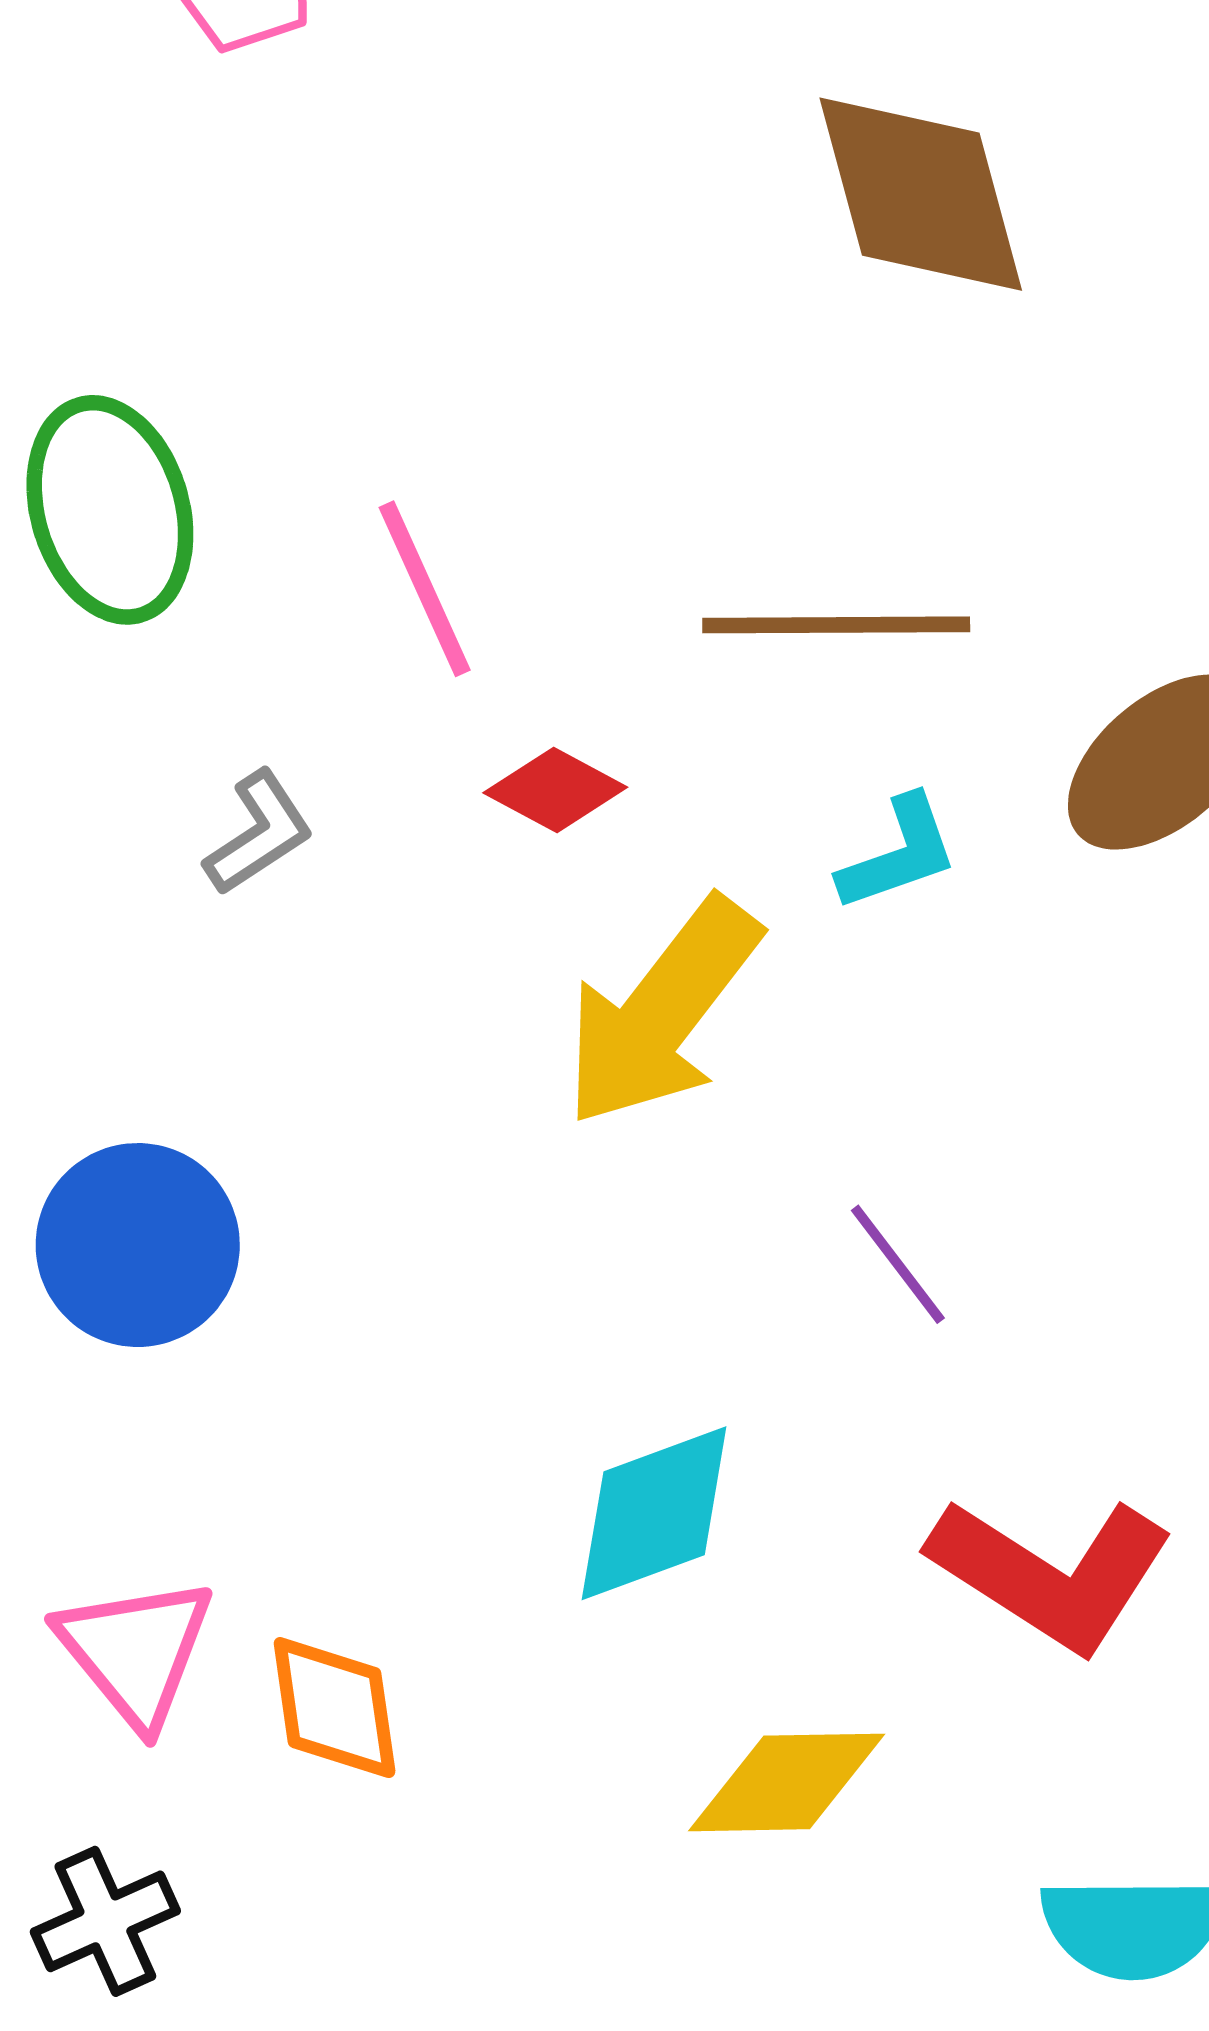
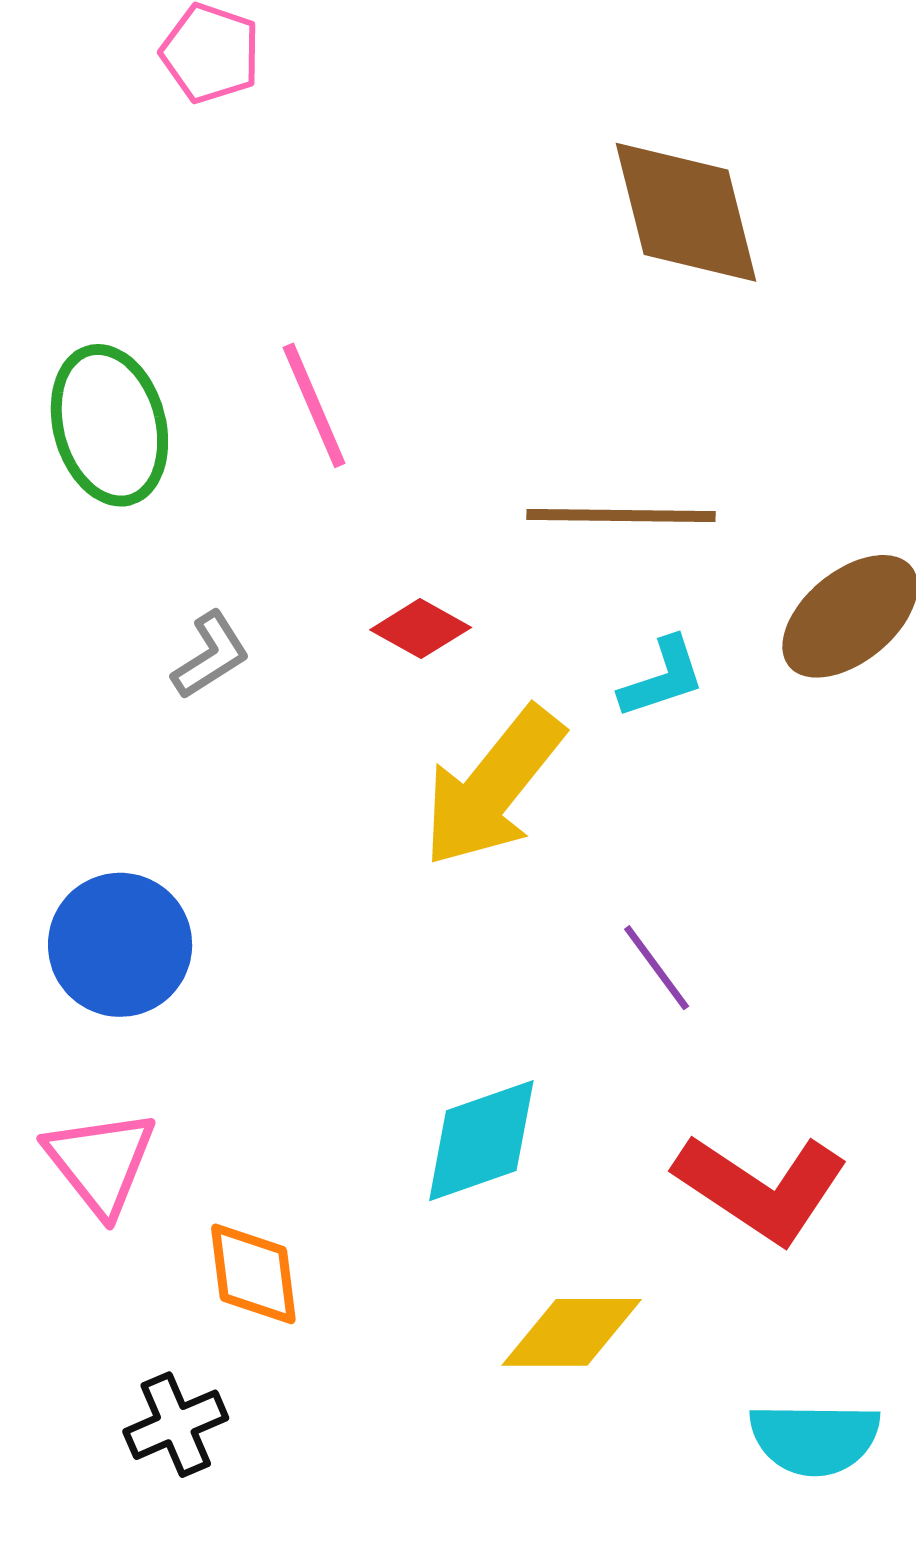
pink line: (425, 589) -> (314, 405), moved
pink triangle: (136, 1651) -> (101, 1162), moved
black cross: (105, 1921) -> (176, 1425), moved

